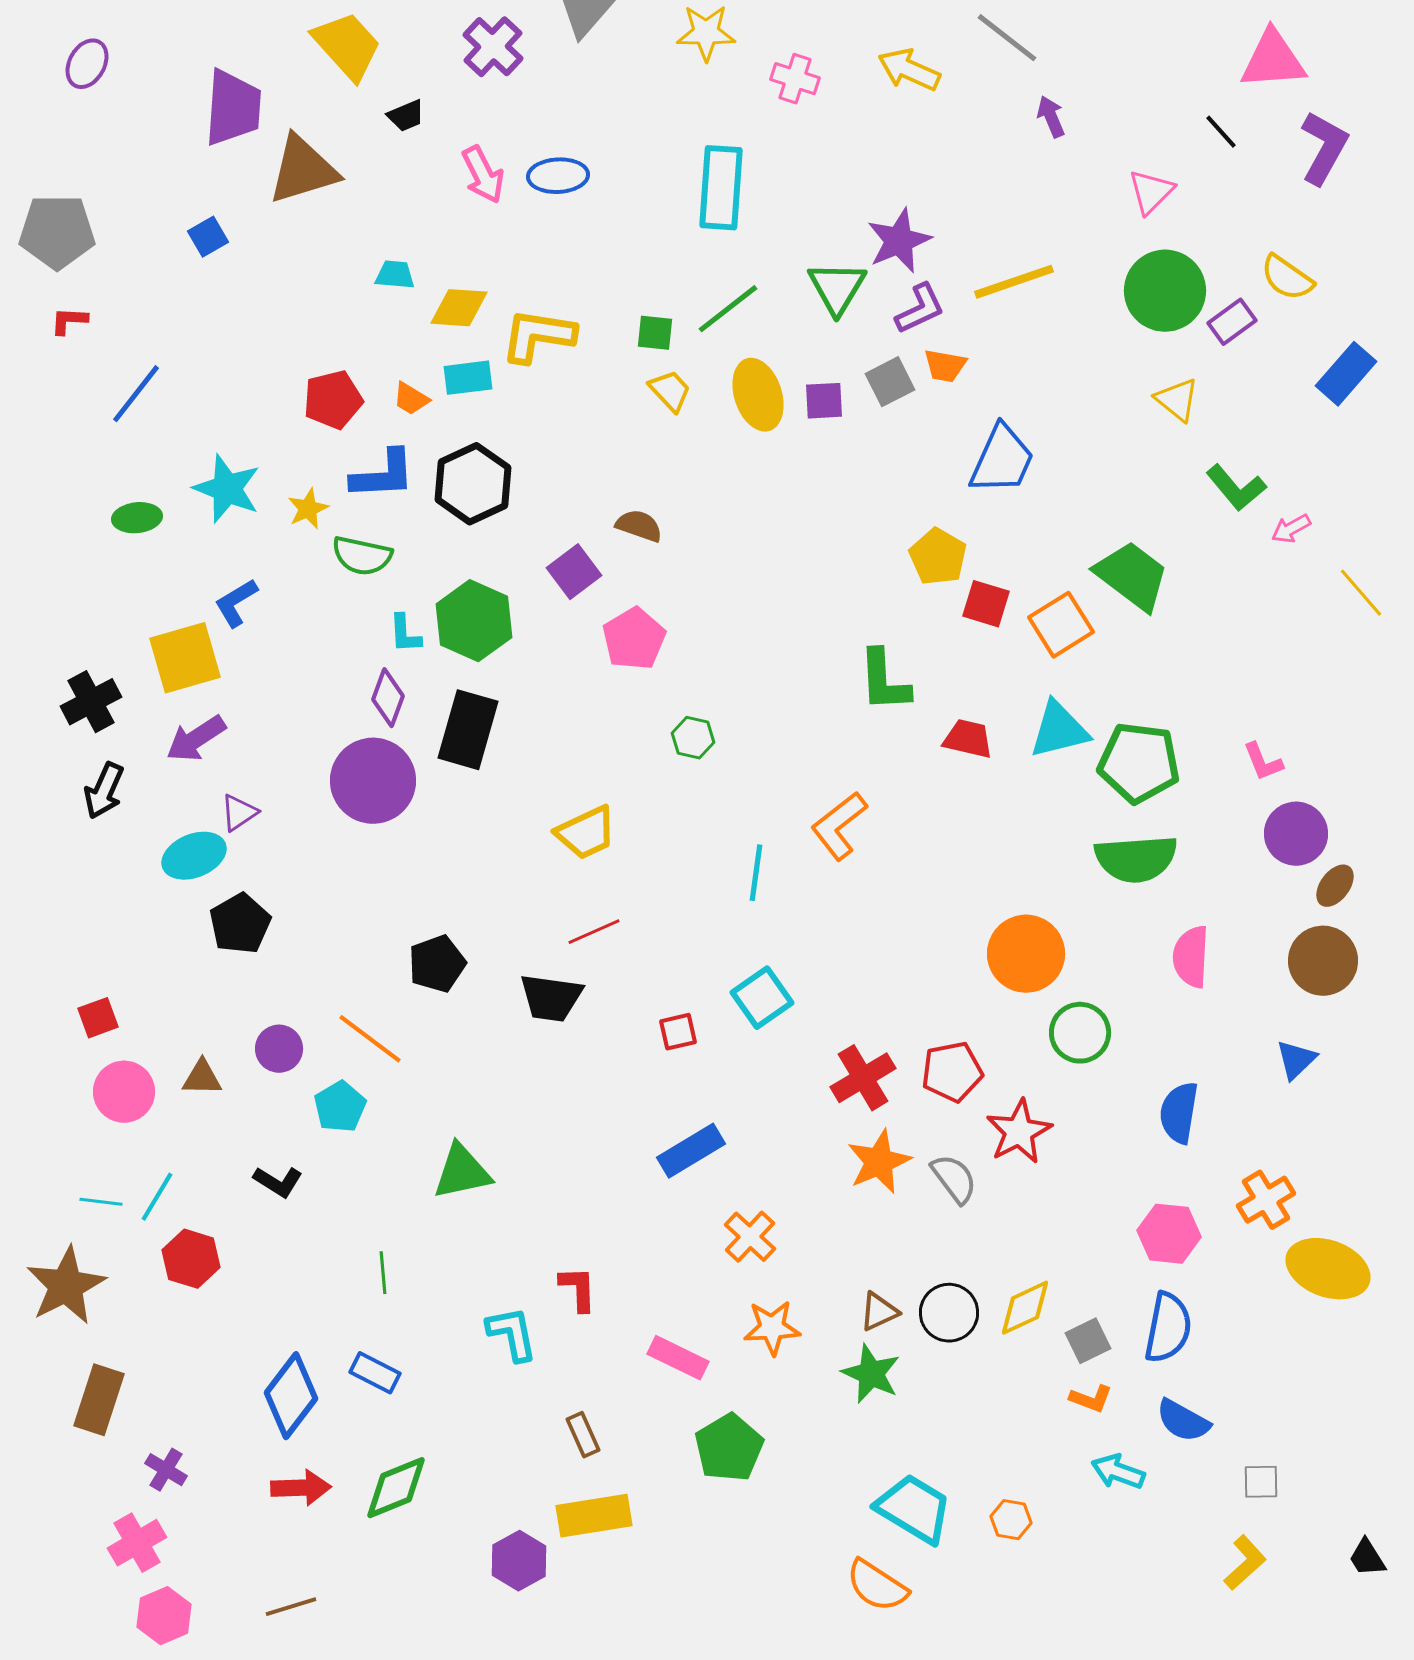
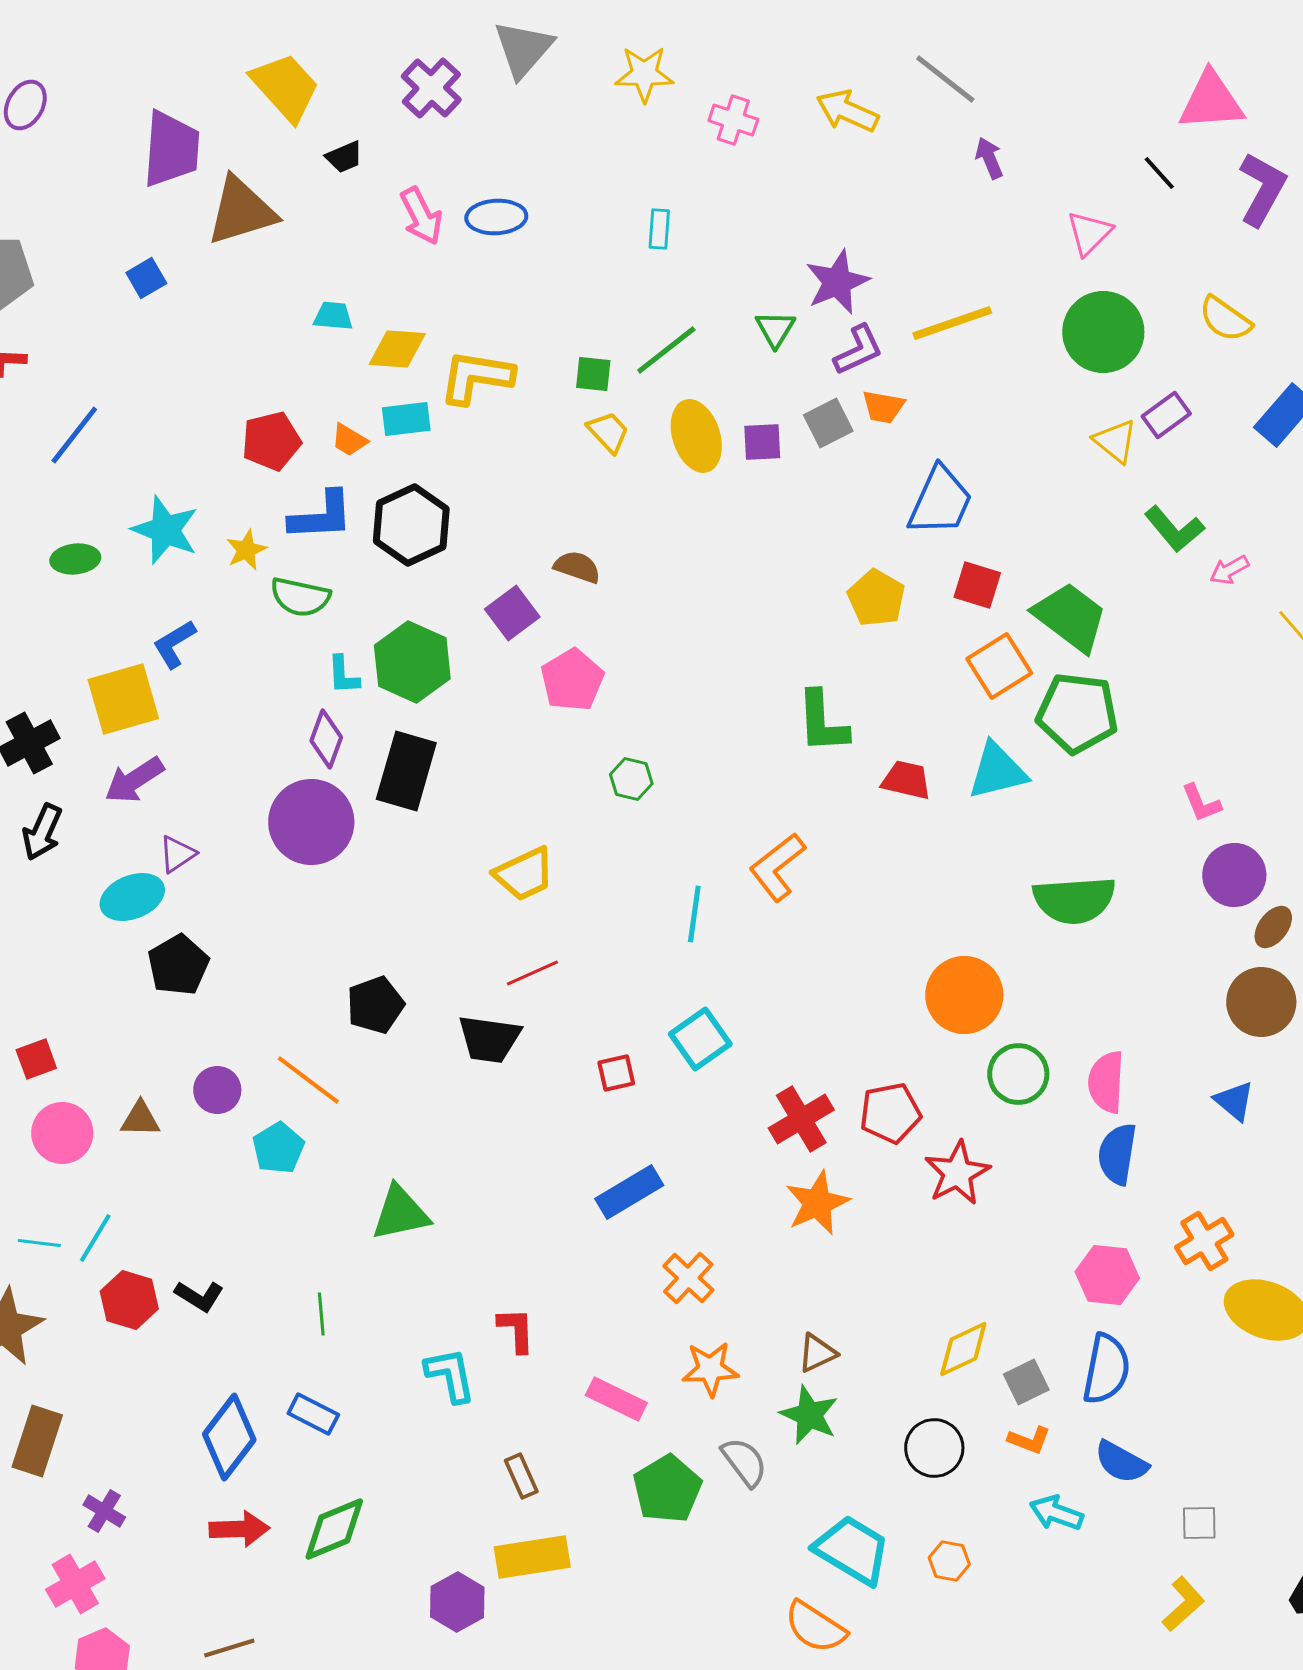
cyan rectangle: (721, 188) -> (659, 229), size x0.5
green triangle: (837, 288) -> (775, 329), size x0.7
purple rectangle: (1232, 322) -> (1166, 415), moved
red square: (986, 604) -> (977, 585), moved
green pentagon: (1139, 763) -> (1077, 713), moved
pink semicircle: (1191, 957) -> (1106, 1082), moved
blue triangle: (1296, 1060) -> (1234, 1101), turned -36
gray semicircle: (954, 1179) -> (744, 1462), moved
black L-shape: (278, 1182) -> (199, 1296), moved
black circle: (949, 1313) -> (934, 1448), moved

